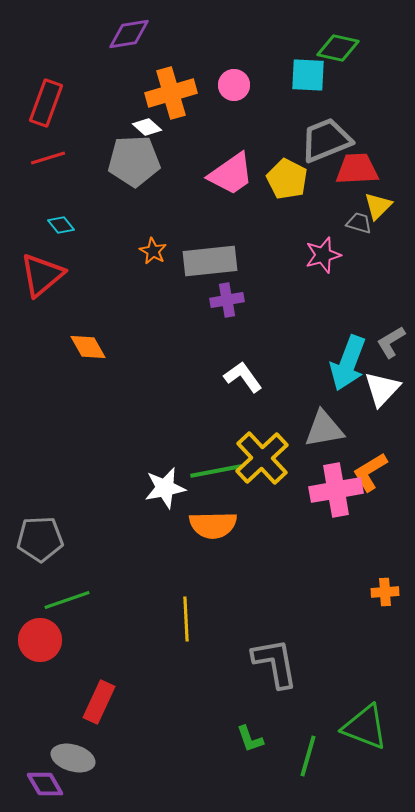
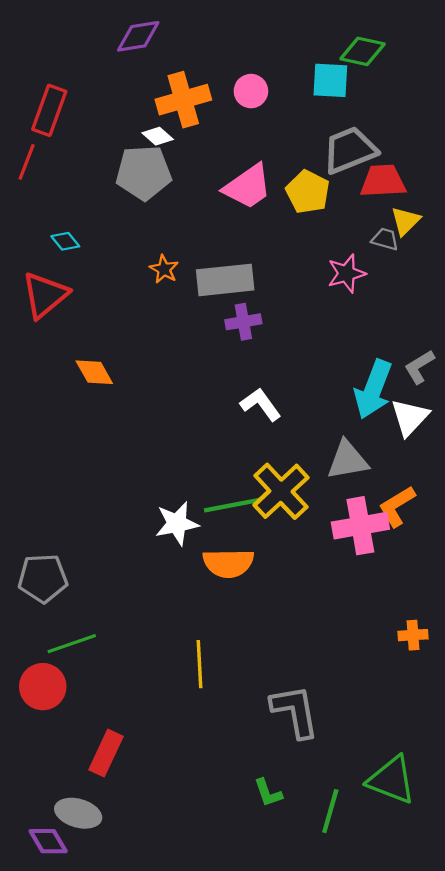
red line: (48, 158) -> (27, 162), moved, turned -52

